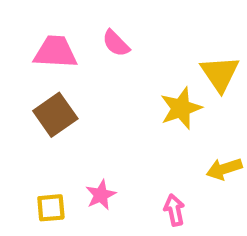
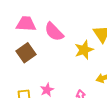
pink semicircle: (116, 43) -> (54, 32), moved, size x1.5

